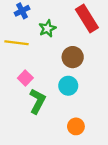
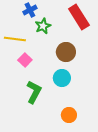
blue cross: (22, 11) -> (30, 10), moved
pink square: (25, 78) -> (25, 60), moved

